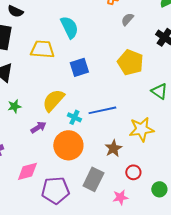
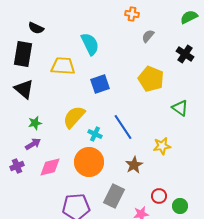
blue line: (102, 110) -> (123, 127), turned 68
purple arrow: (38, 127) -> (33, 144), moved
yellow star: (141, 129) -> (162, 146), size x0.7
pink diamond: (27, 171) -> (50, 167), moved
red circle: (133, 172) -> (159, 196), moved

